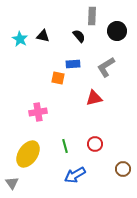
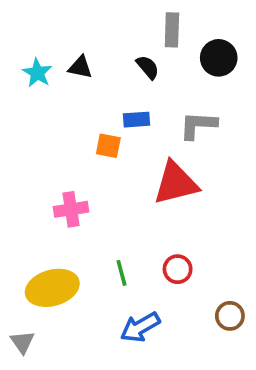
gray L-shape: (106, 67) -> (198, 125), turned 35
red triangle: (94, 98) -> (176, 183), size x1.5
yellow ellipse: (28, 154) -> (52, 288), turned 40

